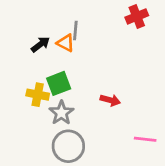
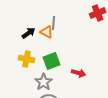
green square: (59, 83) -> (52, 61), moved
yellow cross: (38, 95) -> (27, 59), moved

